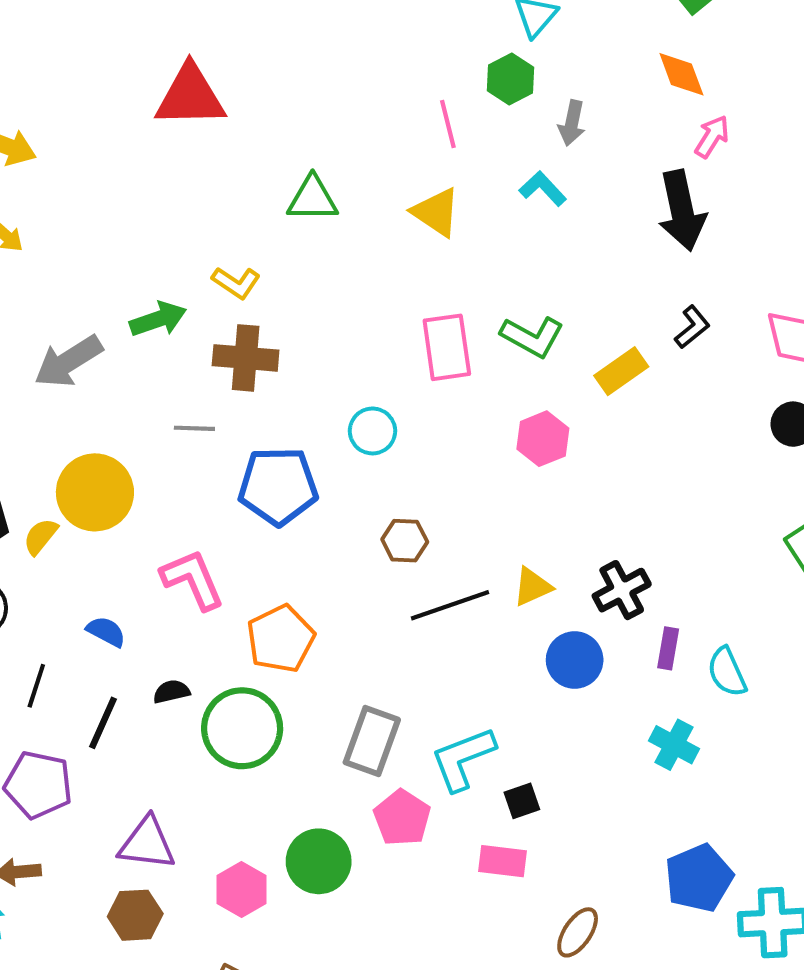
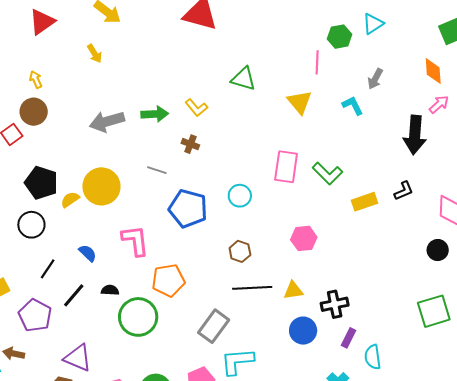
green hexagon: (510, 79) -> (340, 37), moved
brown cross: (246, 358) -> (190, 144), size x0.6
pink hexagon: (543, 439) -> (304, 238), moved
gray rectangle: (372, 741) -> (214, 326), moved

